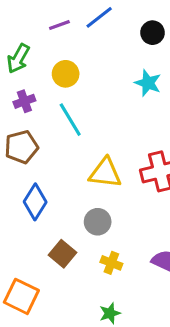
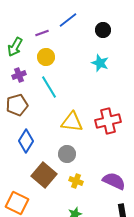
purple line: (59, 25) -> (42, 33), moved
brown square: (63, 254) -> (44, 175), size x1.4

